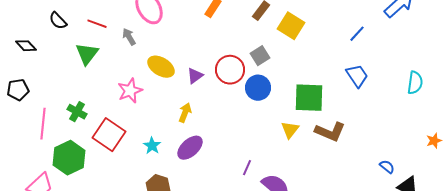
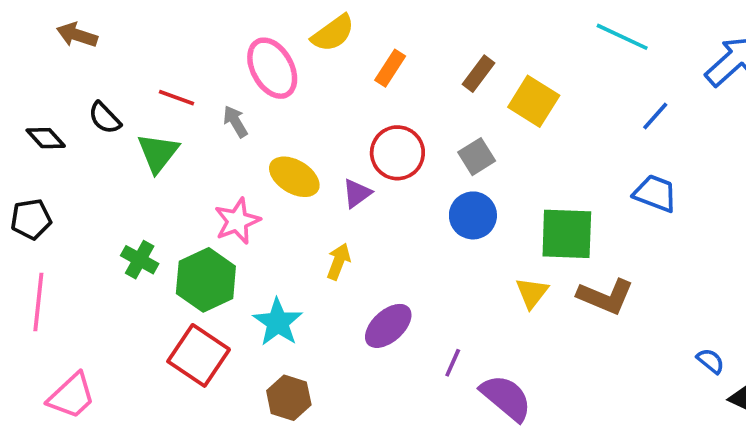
black semicircle: (58, 21) -> (105, 118), moved
red circle: (230, 70) -> (397, 153), moved
blue trapezoid: (357, 76) -> (655, 193), turned -35
pink line: (43, 124) -> (38, 302), moved
red square: (109, 135) -> (199, 355), moved
cyan star: (152, 146) -> (278, 322), size x1.5
purple ellipse: (190, 148) -> (388, 326), moved
green hexagon: (69, 158) -> (206, 280), moved

